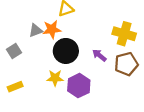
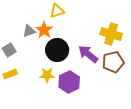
orange star: (52, 29) -> (44, 30), turned -30
purple arrow: (99, 55) -> (88, 54), size x1.5
yellow rectangle: (15, 87) -> (10, 74), moved

